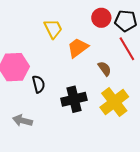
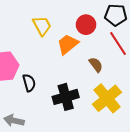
red circle: (101, 18) -> (86, 25), moved

